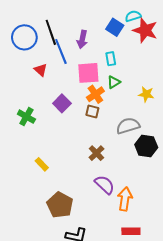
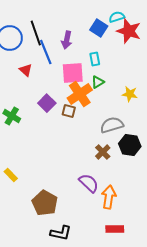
orange cross: (95, 94) -> (80, 94), size x1.4
brown square: (92, 112) -> (69, 111), moved
brown cross: (96, 153) -> (103, 152), moved
yellow rectangle: (42, 164) -> (11, 175), moved

